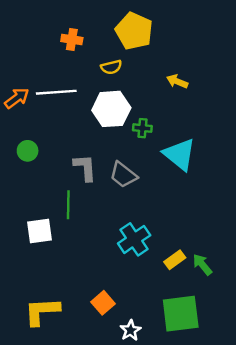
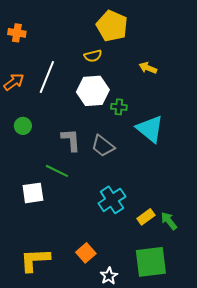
orange cross: (72, 40) -> (17, 33), moved
white line: (56, 92) -> (47, 77), turned -64
green line: (68, 205) -> (57, 171), turned -65

